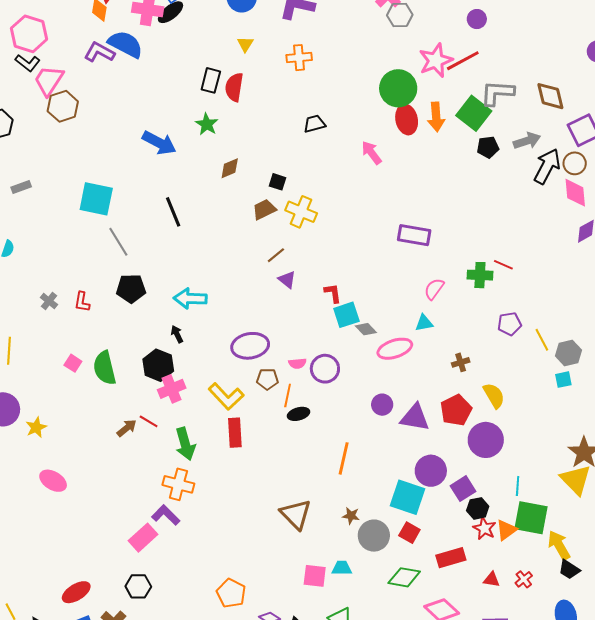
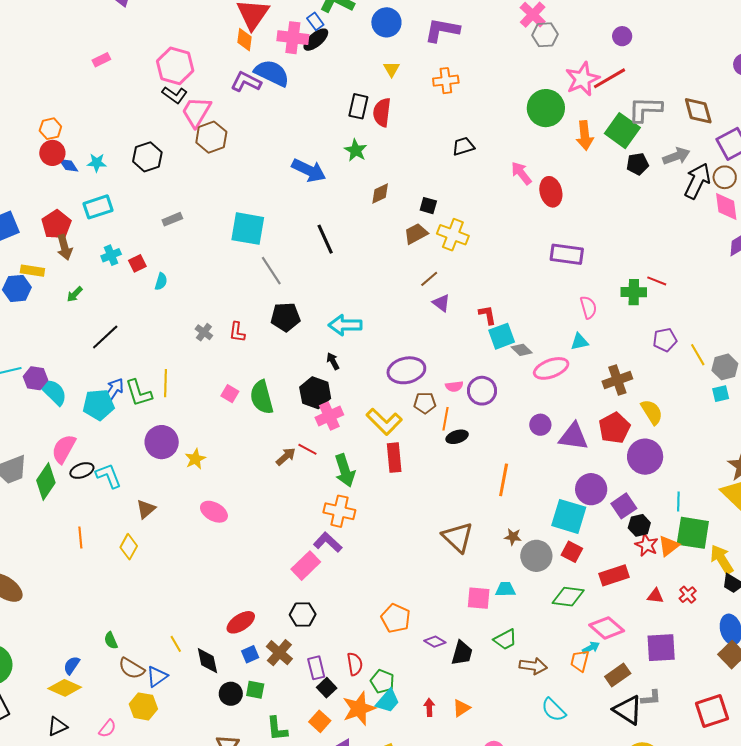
red ellipse: (407, 119) -> (551, 192), moved
pink semicircle: (434, 289) -> (588, 307), turned 130
brown cross: (461, 362) -> (617, 380), size x1.6

